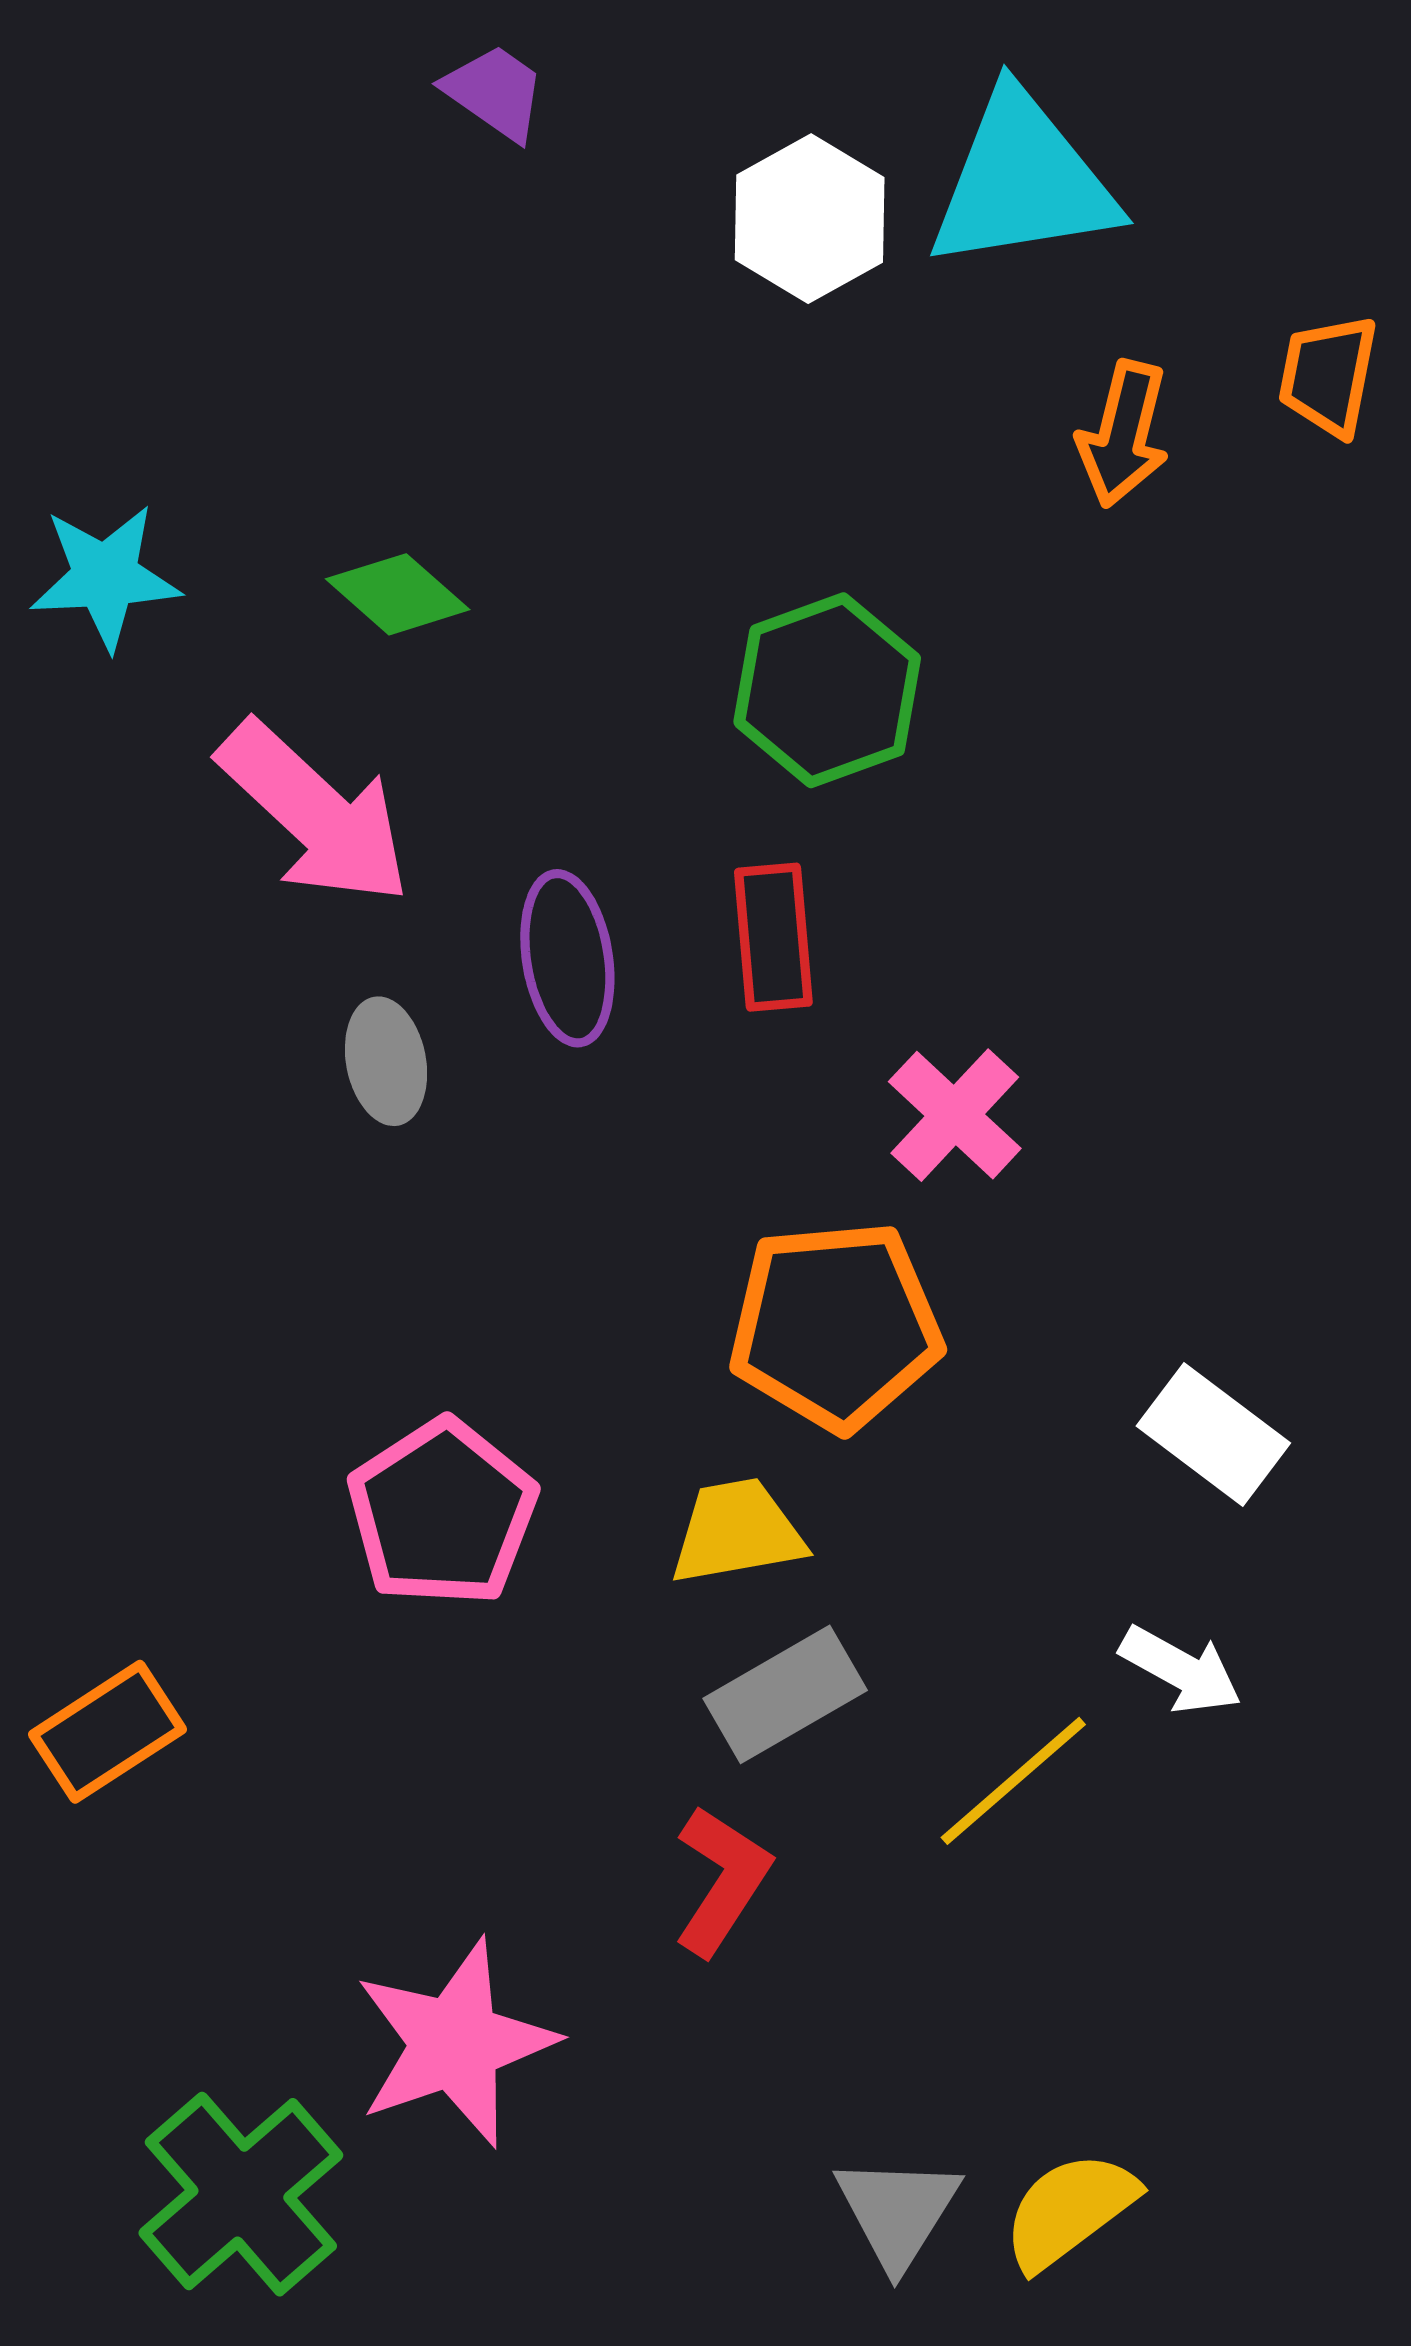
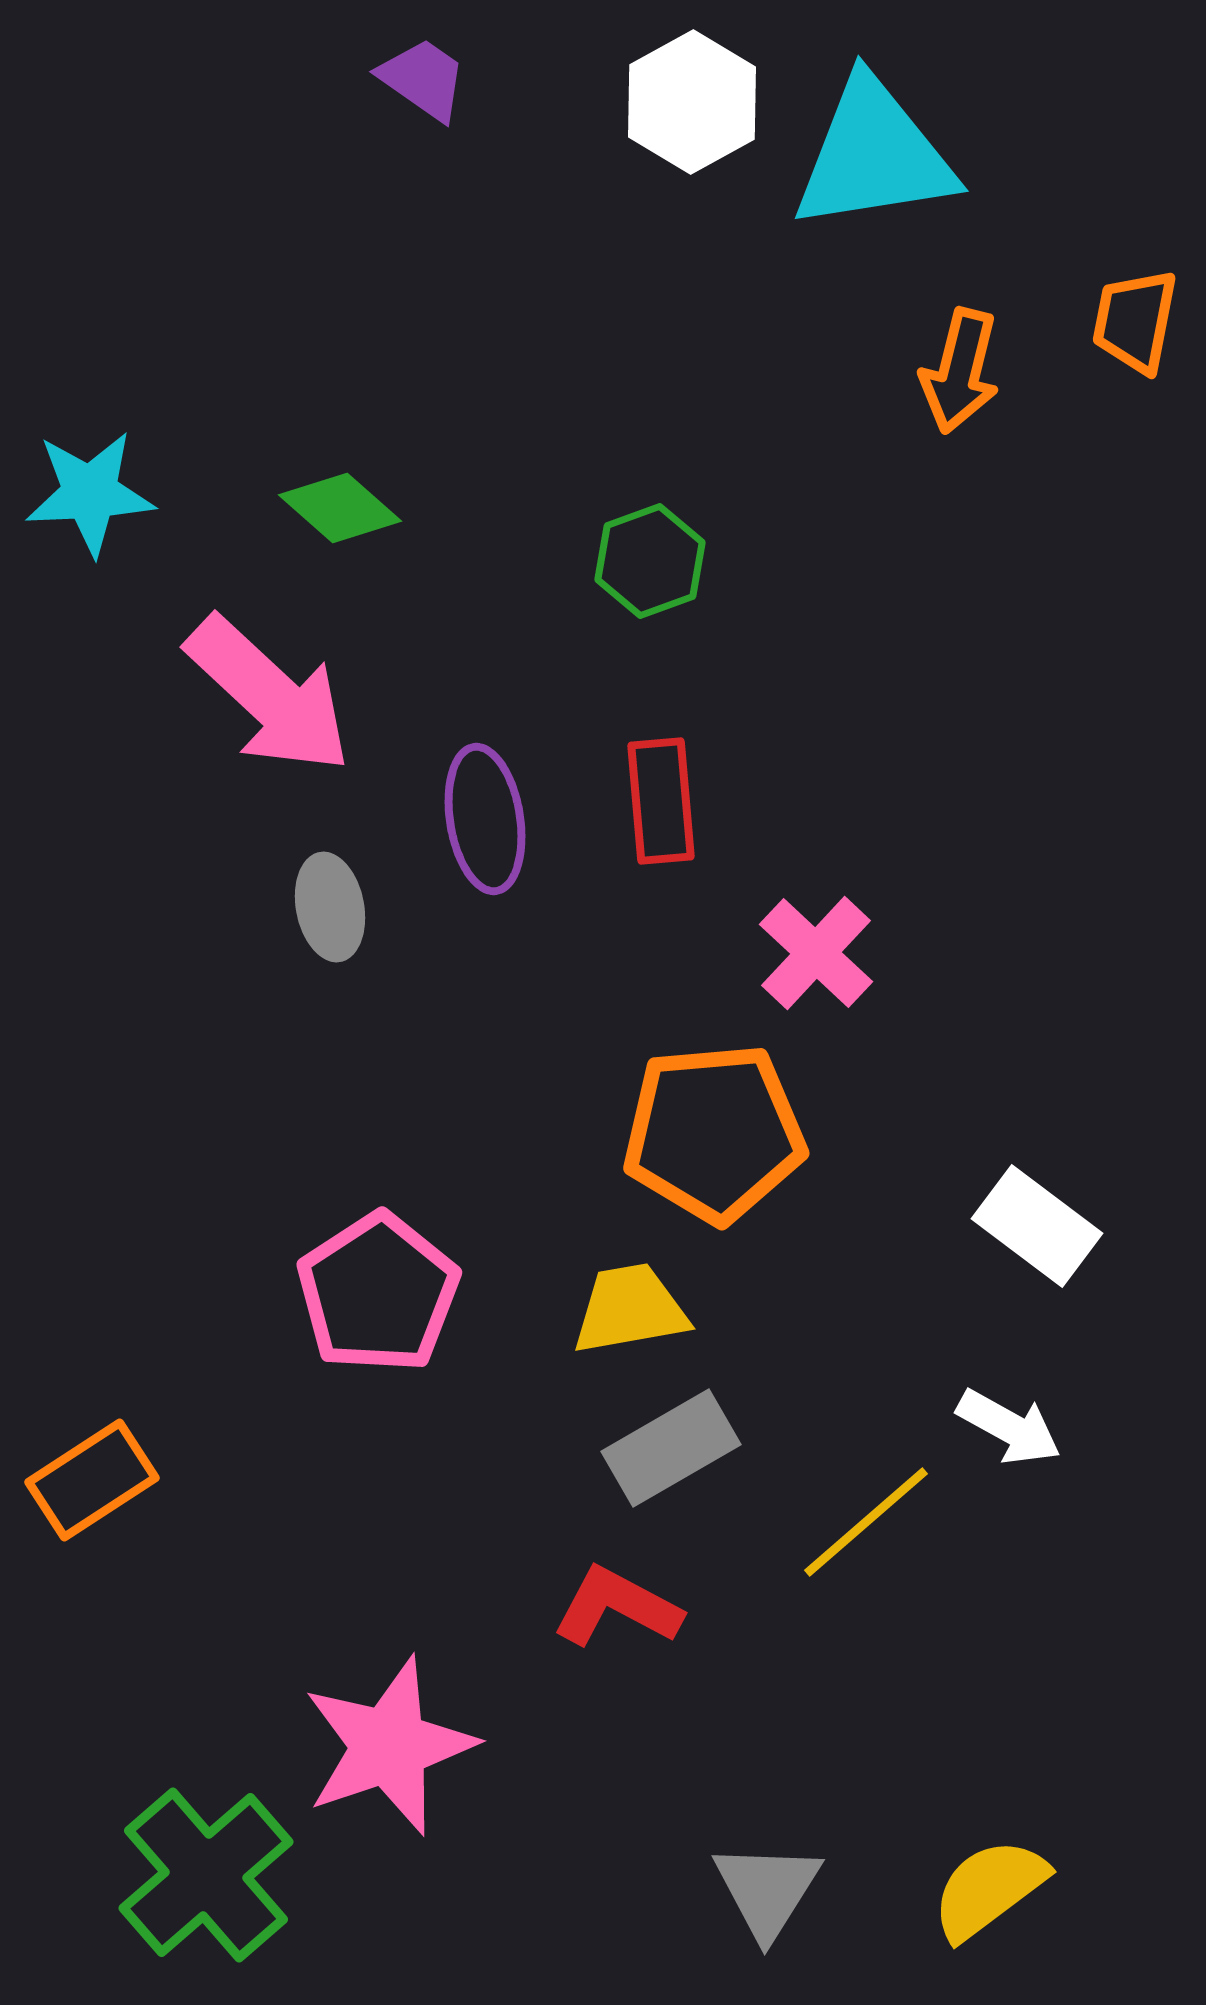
white hexagon: (810, 219) -> (692, 102), moved
green hexagon: (827, 690) -> (650, 561), moved, size x0.7
red L-shape: (722, 1880) -> (617, 1607), turned -95
yellow semicircle: (1069, 2210) -> (989, 1889), moved

